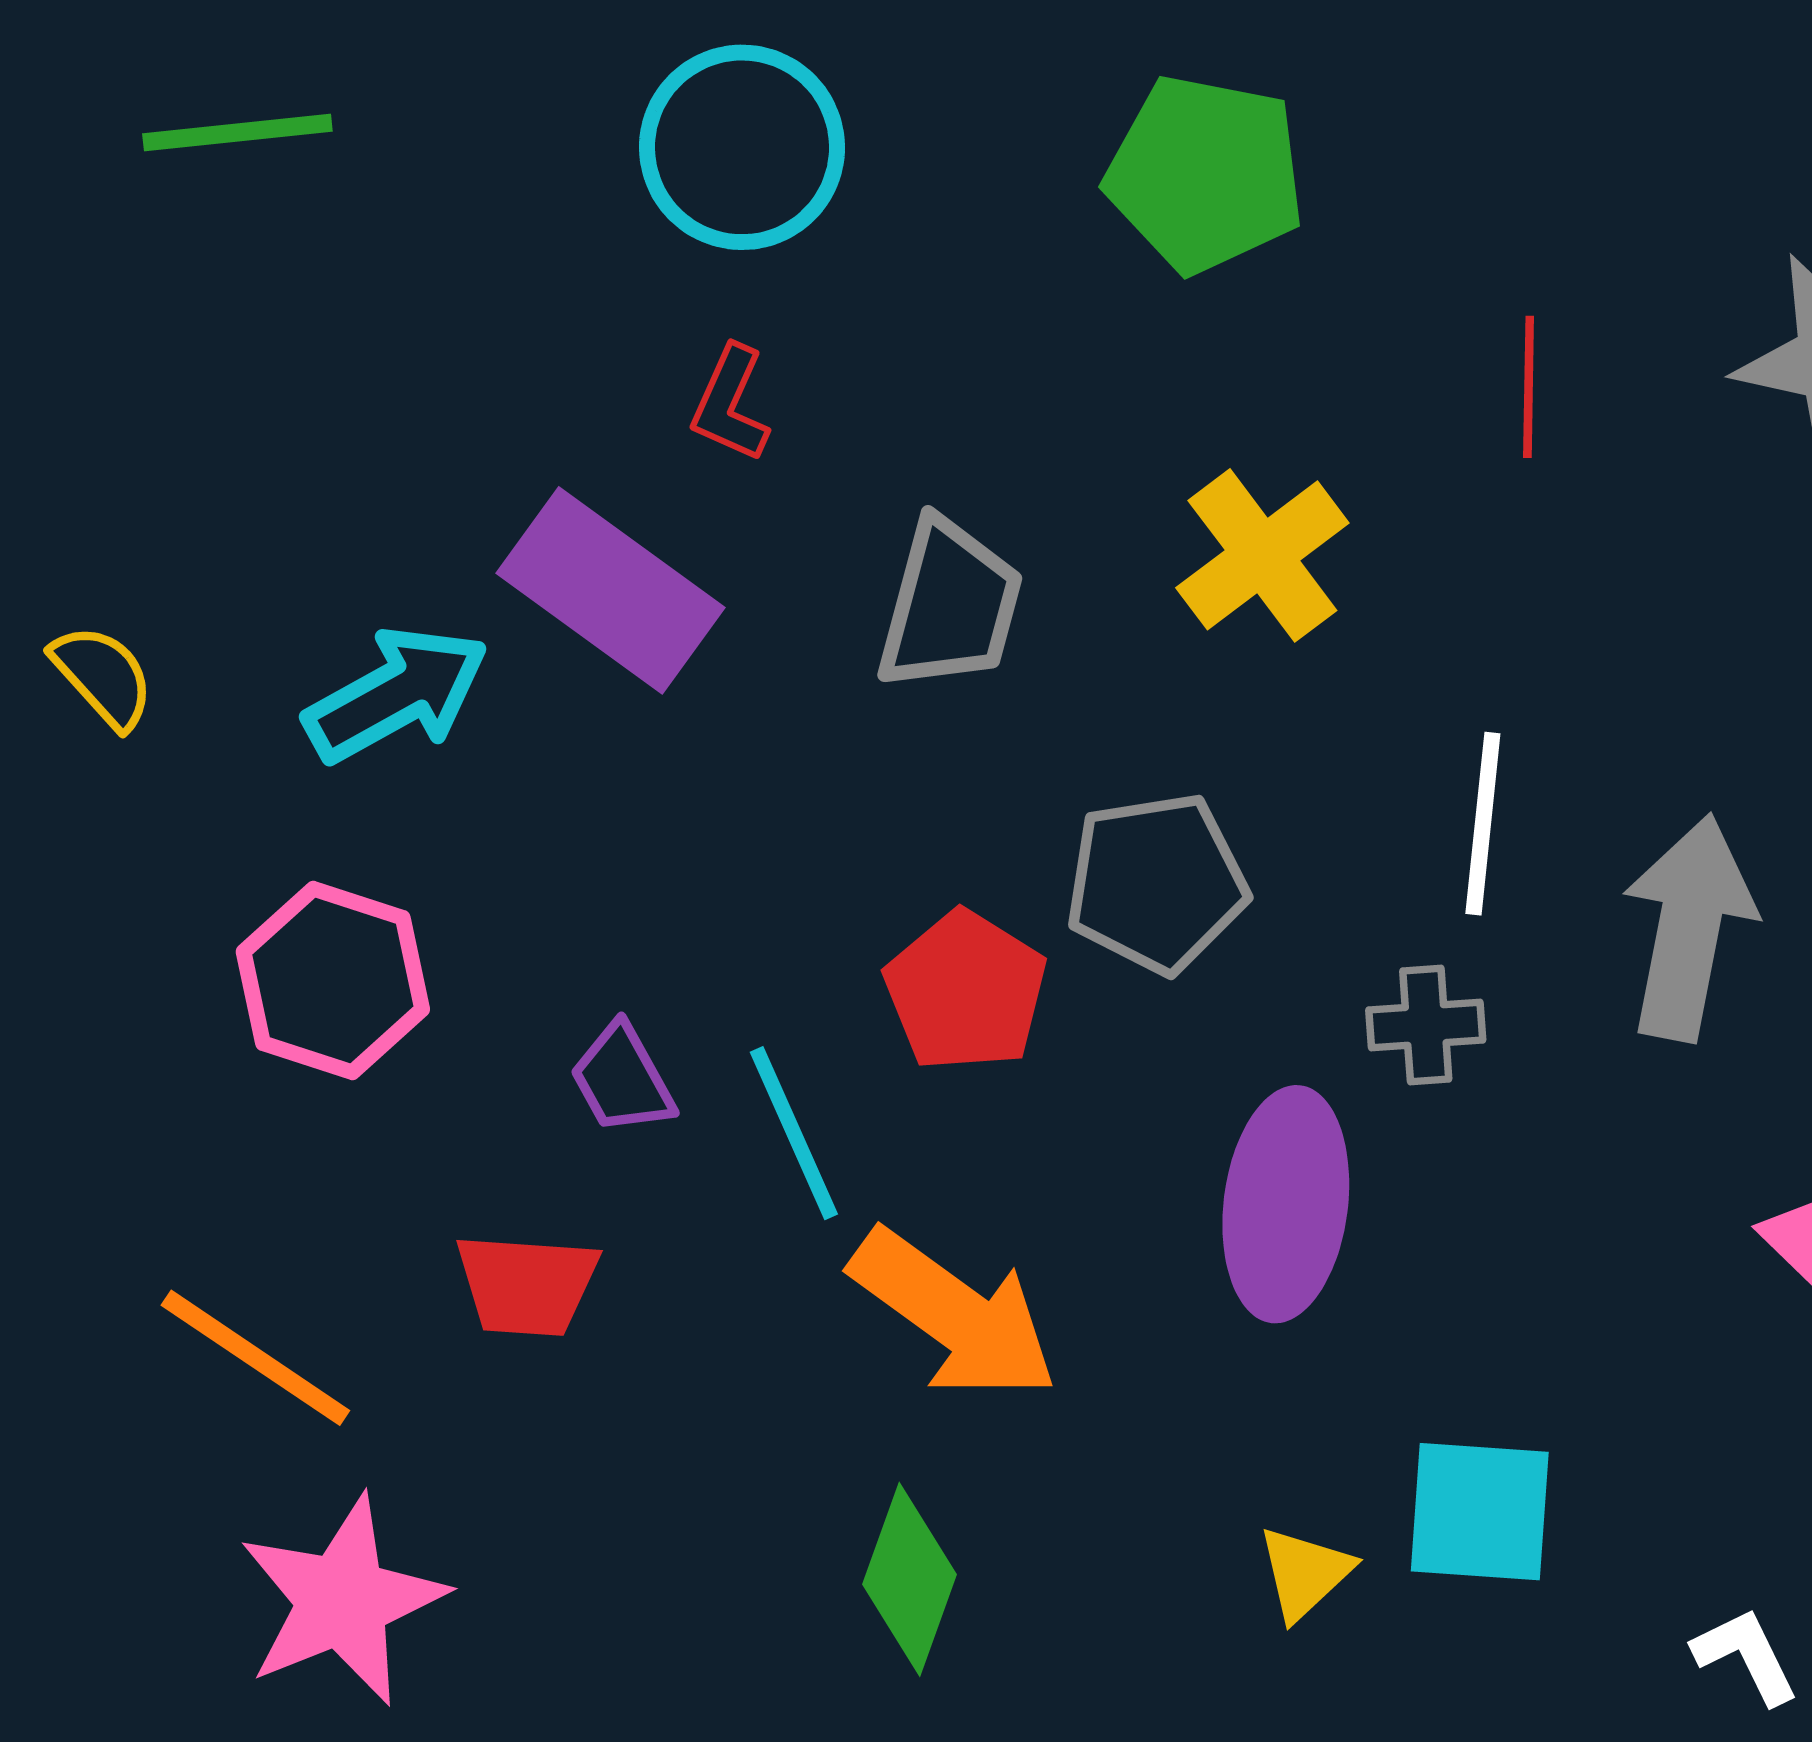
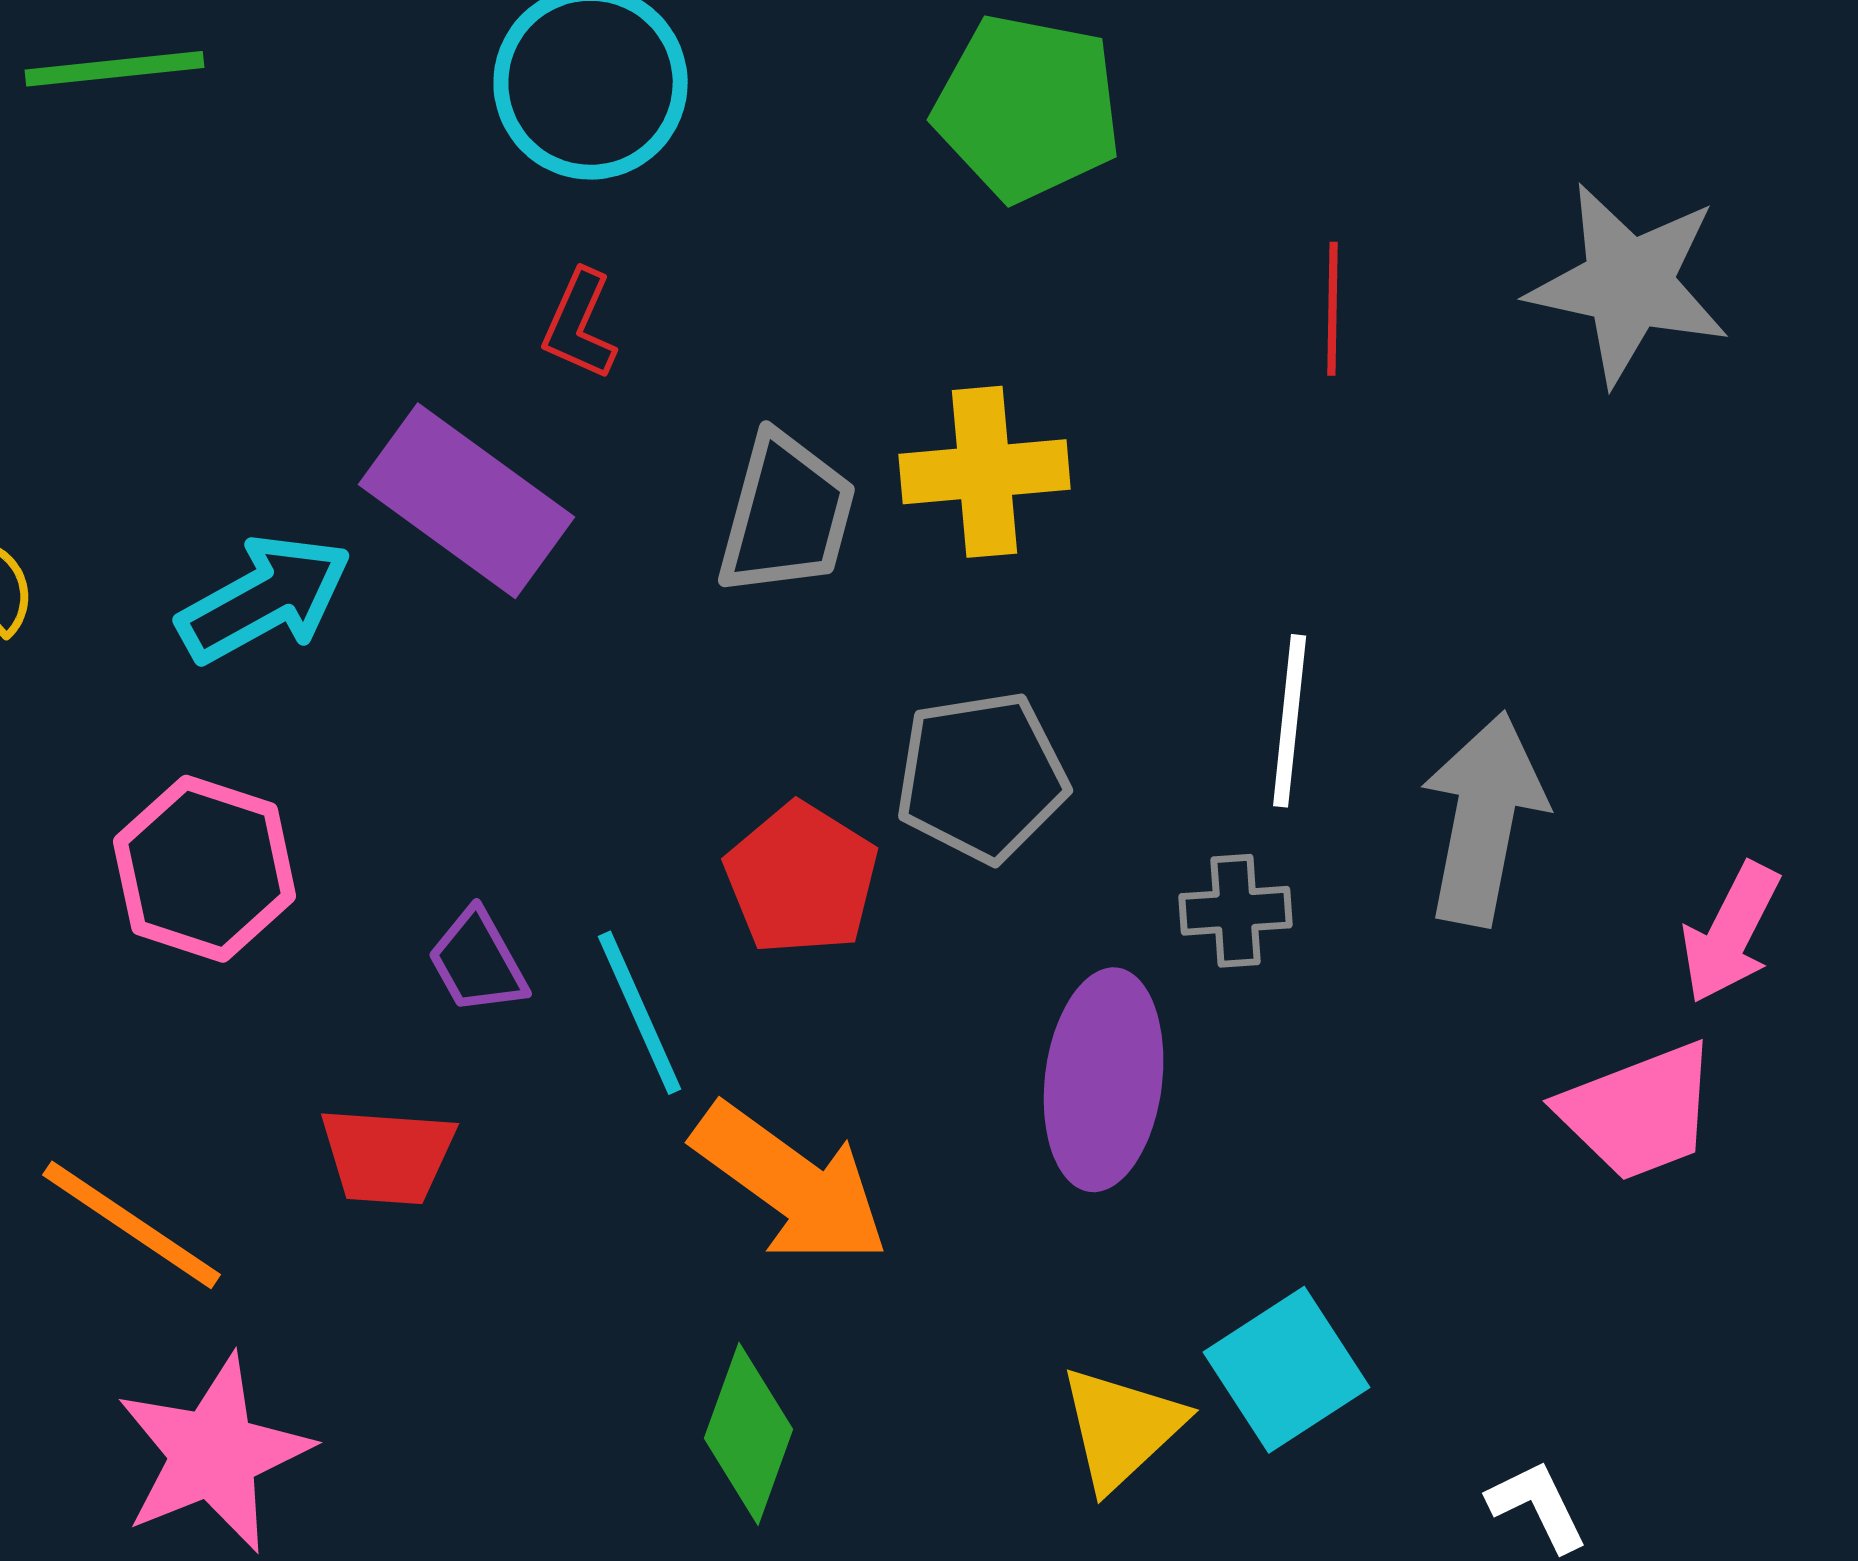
yellow cross: (1262, 555) -> (985, 472), moved, turned 32
cyan square: (1480, 1512) -> (1287, 1370), turned -37
yellow triangle: (1305, 1573) -> (1122, 1428), size x1.4

